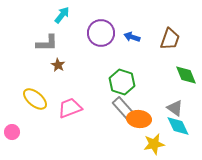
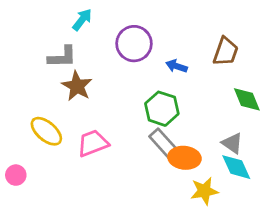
blue arrow: (132, 37) -> (176, 66), moved
brown star: (58, 65) -> (77, 86), size x1.6

